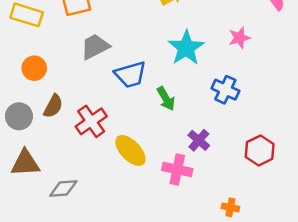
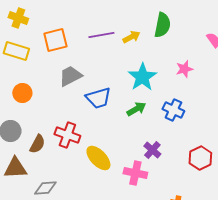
green arrow: (166, 99) -> (136, 109), moved, turned -90
brown semicircle: (53, 106) -> (37, 144), moved
red cross: (91, 121) -> (67, 135), turned -35

